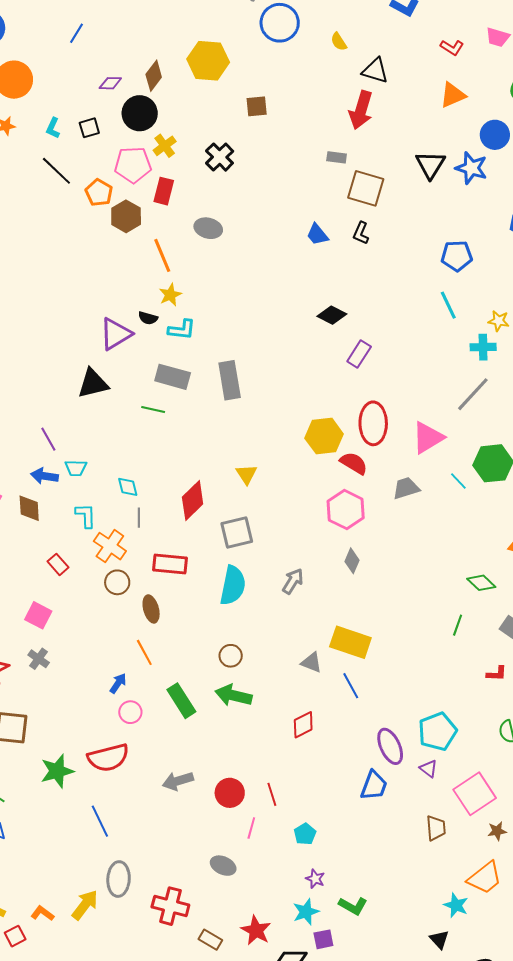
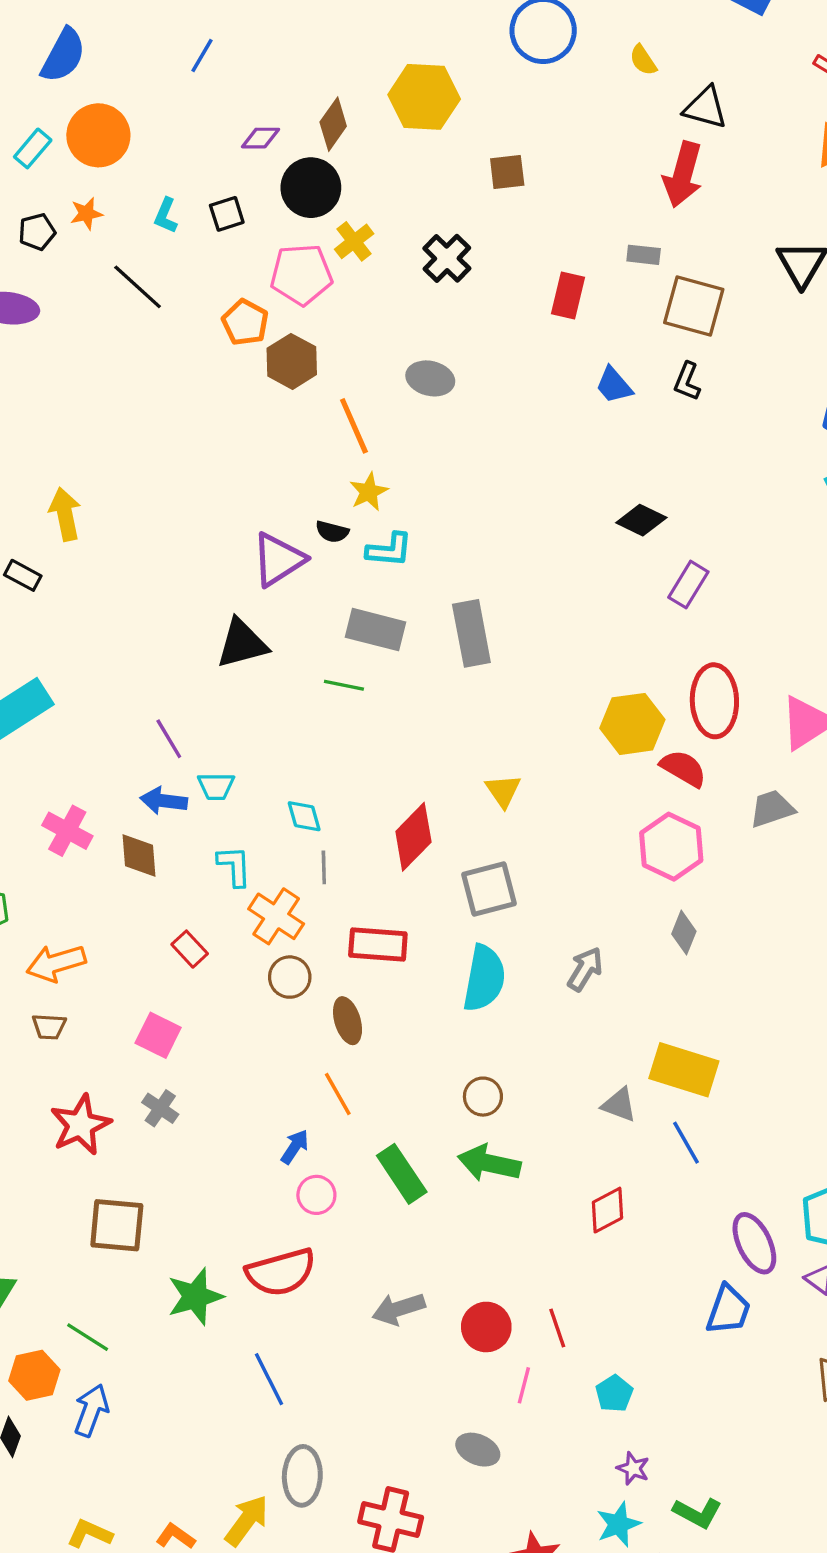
black line: (56, 171) -> (138, 287), moved
red rectangle: (164, 191) -> (568, 295), moved

